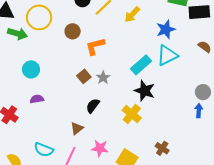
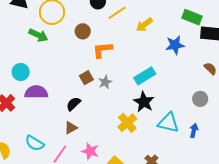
green arrow: (17, 34) -> (38, 35), moved
cyan triangle: (167, 55) -> (168, 123), moved, turned 30
cyan circle: (31, 69) -> (21, 72), moved
gray circle: (203, 92) -> (200, 99), moved
purple semicircle: (37, 99) -> (36, 92), size x1.6
black semicircle: (93, 106) -> (73, 104), moved

